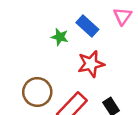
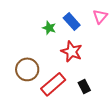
red star: (91, 64) -> (72, 52), turned 30

